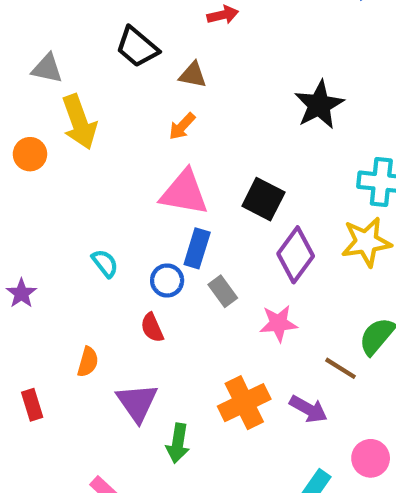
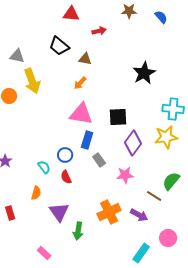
black square: (263, 199) -> (118, 117), turned -30
cyan semicircle: (105, 263) -> (44, 167), moved
blue circle: (167, 281) -> (65, 155), moved

